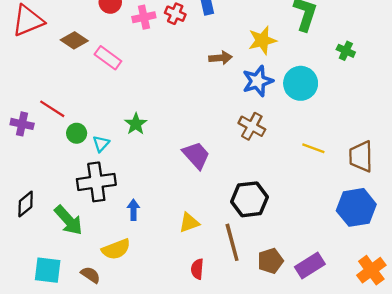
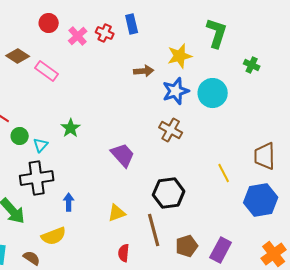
pink cross: (144, 17) -> (78, 36), turned -30
yellow line: (313, 148) -> (224, 173), moved, turned 42
purple rectangle: (310, 266) -> (221, 250), turned -30

